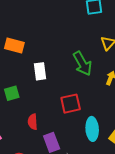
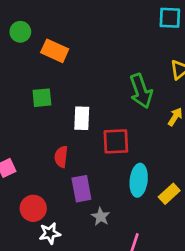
white rectangle: (40, 71) -> (82, 118), moved
green square: (12, 93) -> (42, 98), moved

